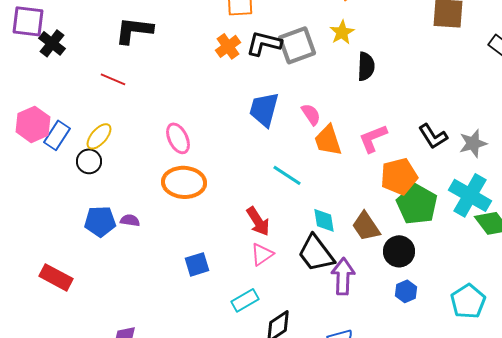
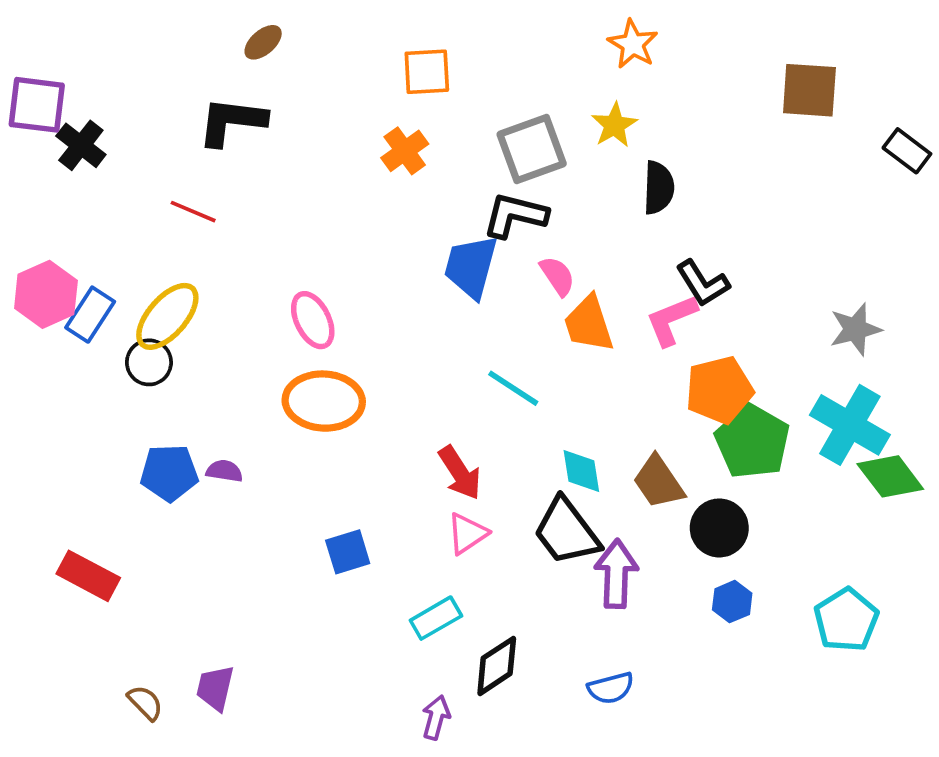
black L-shape: (264, 43) -> (515, 215), moved
yellow ellipse: (99, 136) -> (167, 316), size x1.4
black L-shape: (433, 136) -> (703, 283), moved

